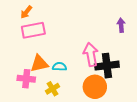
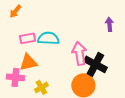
pink rectangle: (33, 30) -> (27, 38), moved, size x0.7
black cross: (107, 66) -> (95, 64), turned 35
cyan semicircle: (60, 67) -> (48, 38), moved, size x1.5

